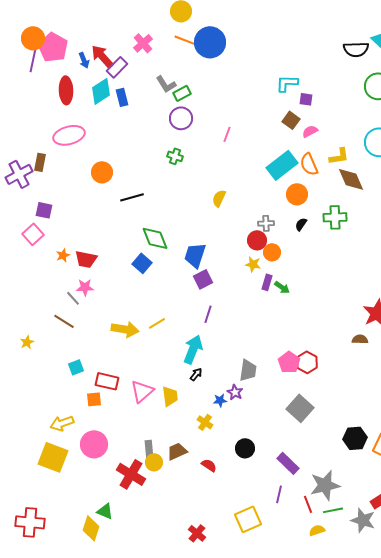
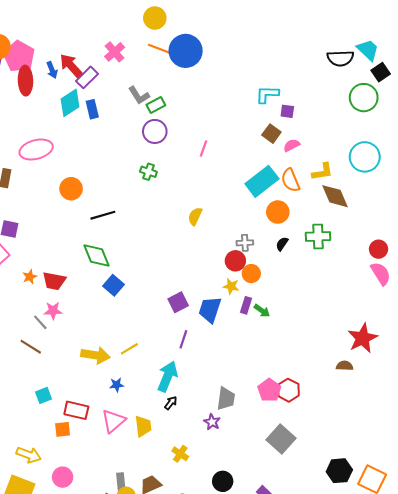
red ellipse: (66, 90) -> (25, 81), moved
green diamond: (155, 238) -> (96, 256), moved
blue trapezoid: (195, 255) -> (210, 310), moved
blue star: (220, 400) -> (117, 385), moved
yellow arrow: (62, 423) -> (29, 455), turned -140
pink circle: (94, 444) -> (63, 477), size x0.7

